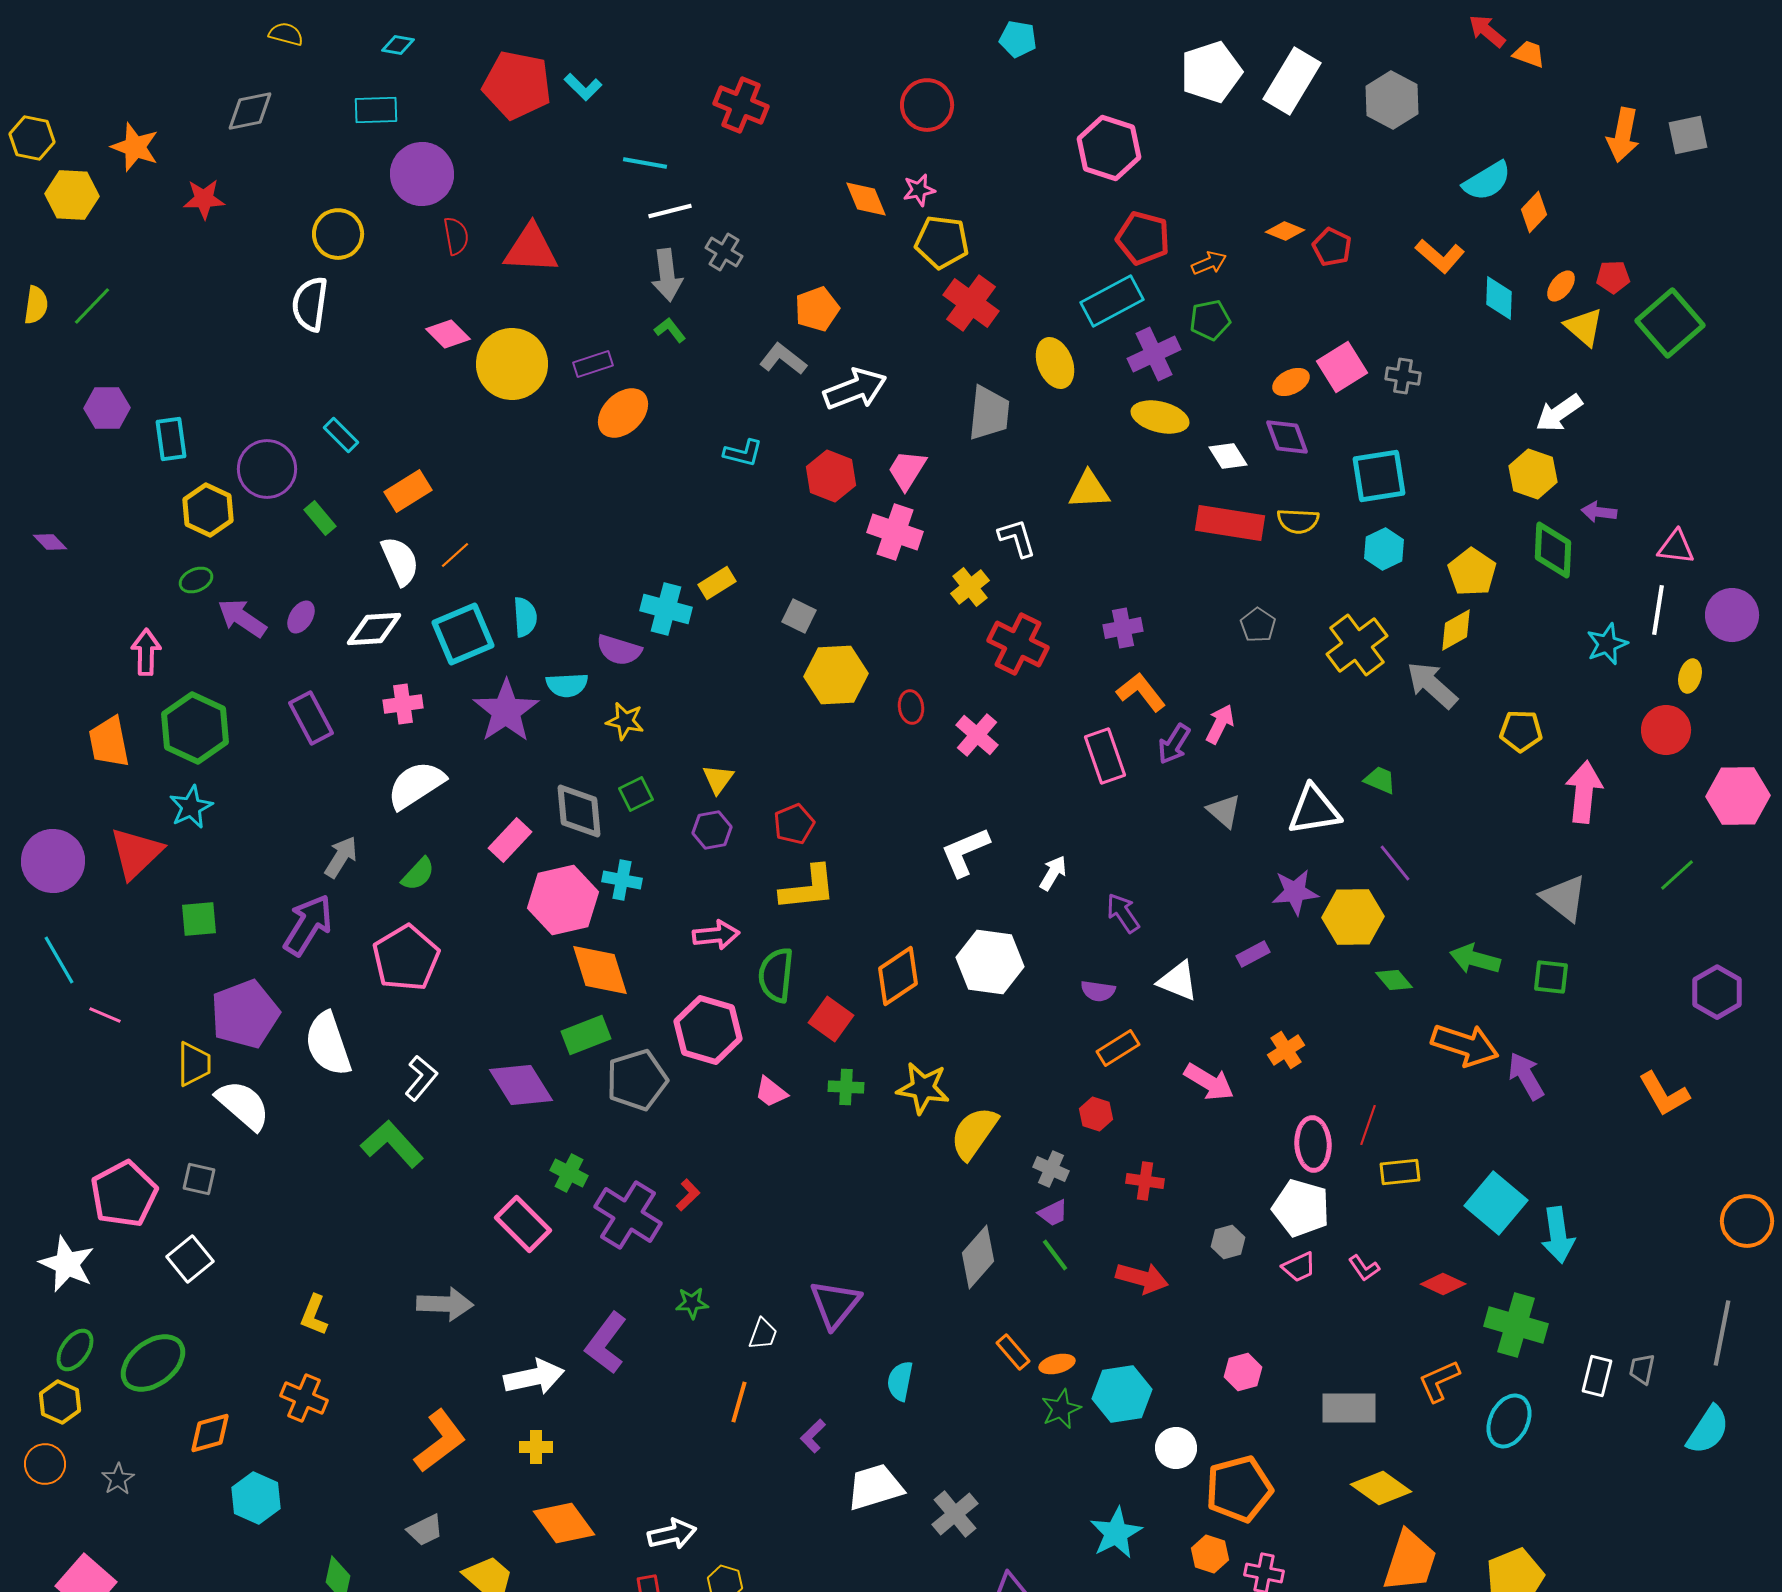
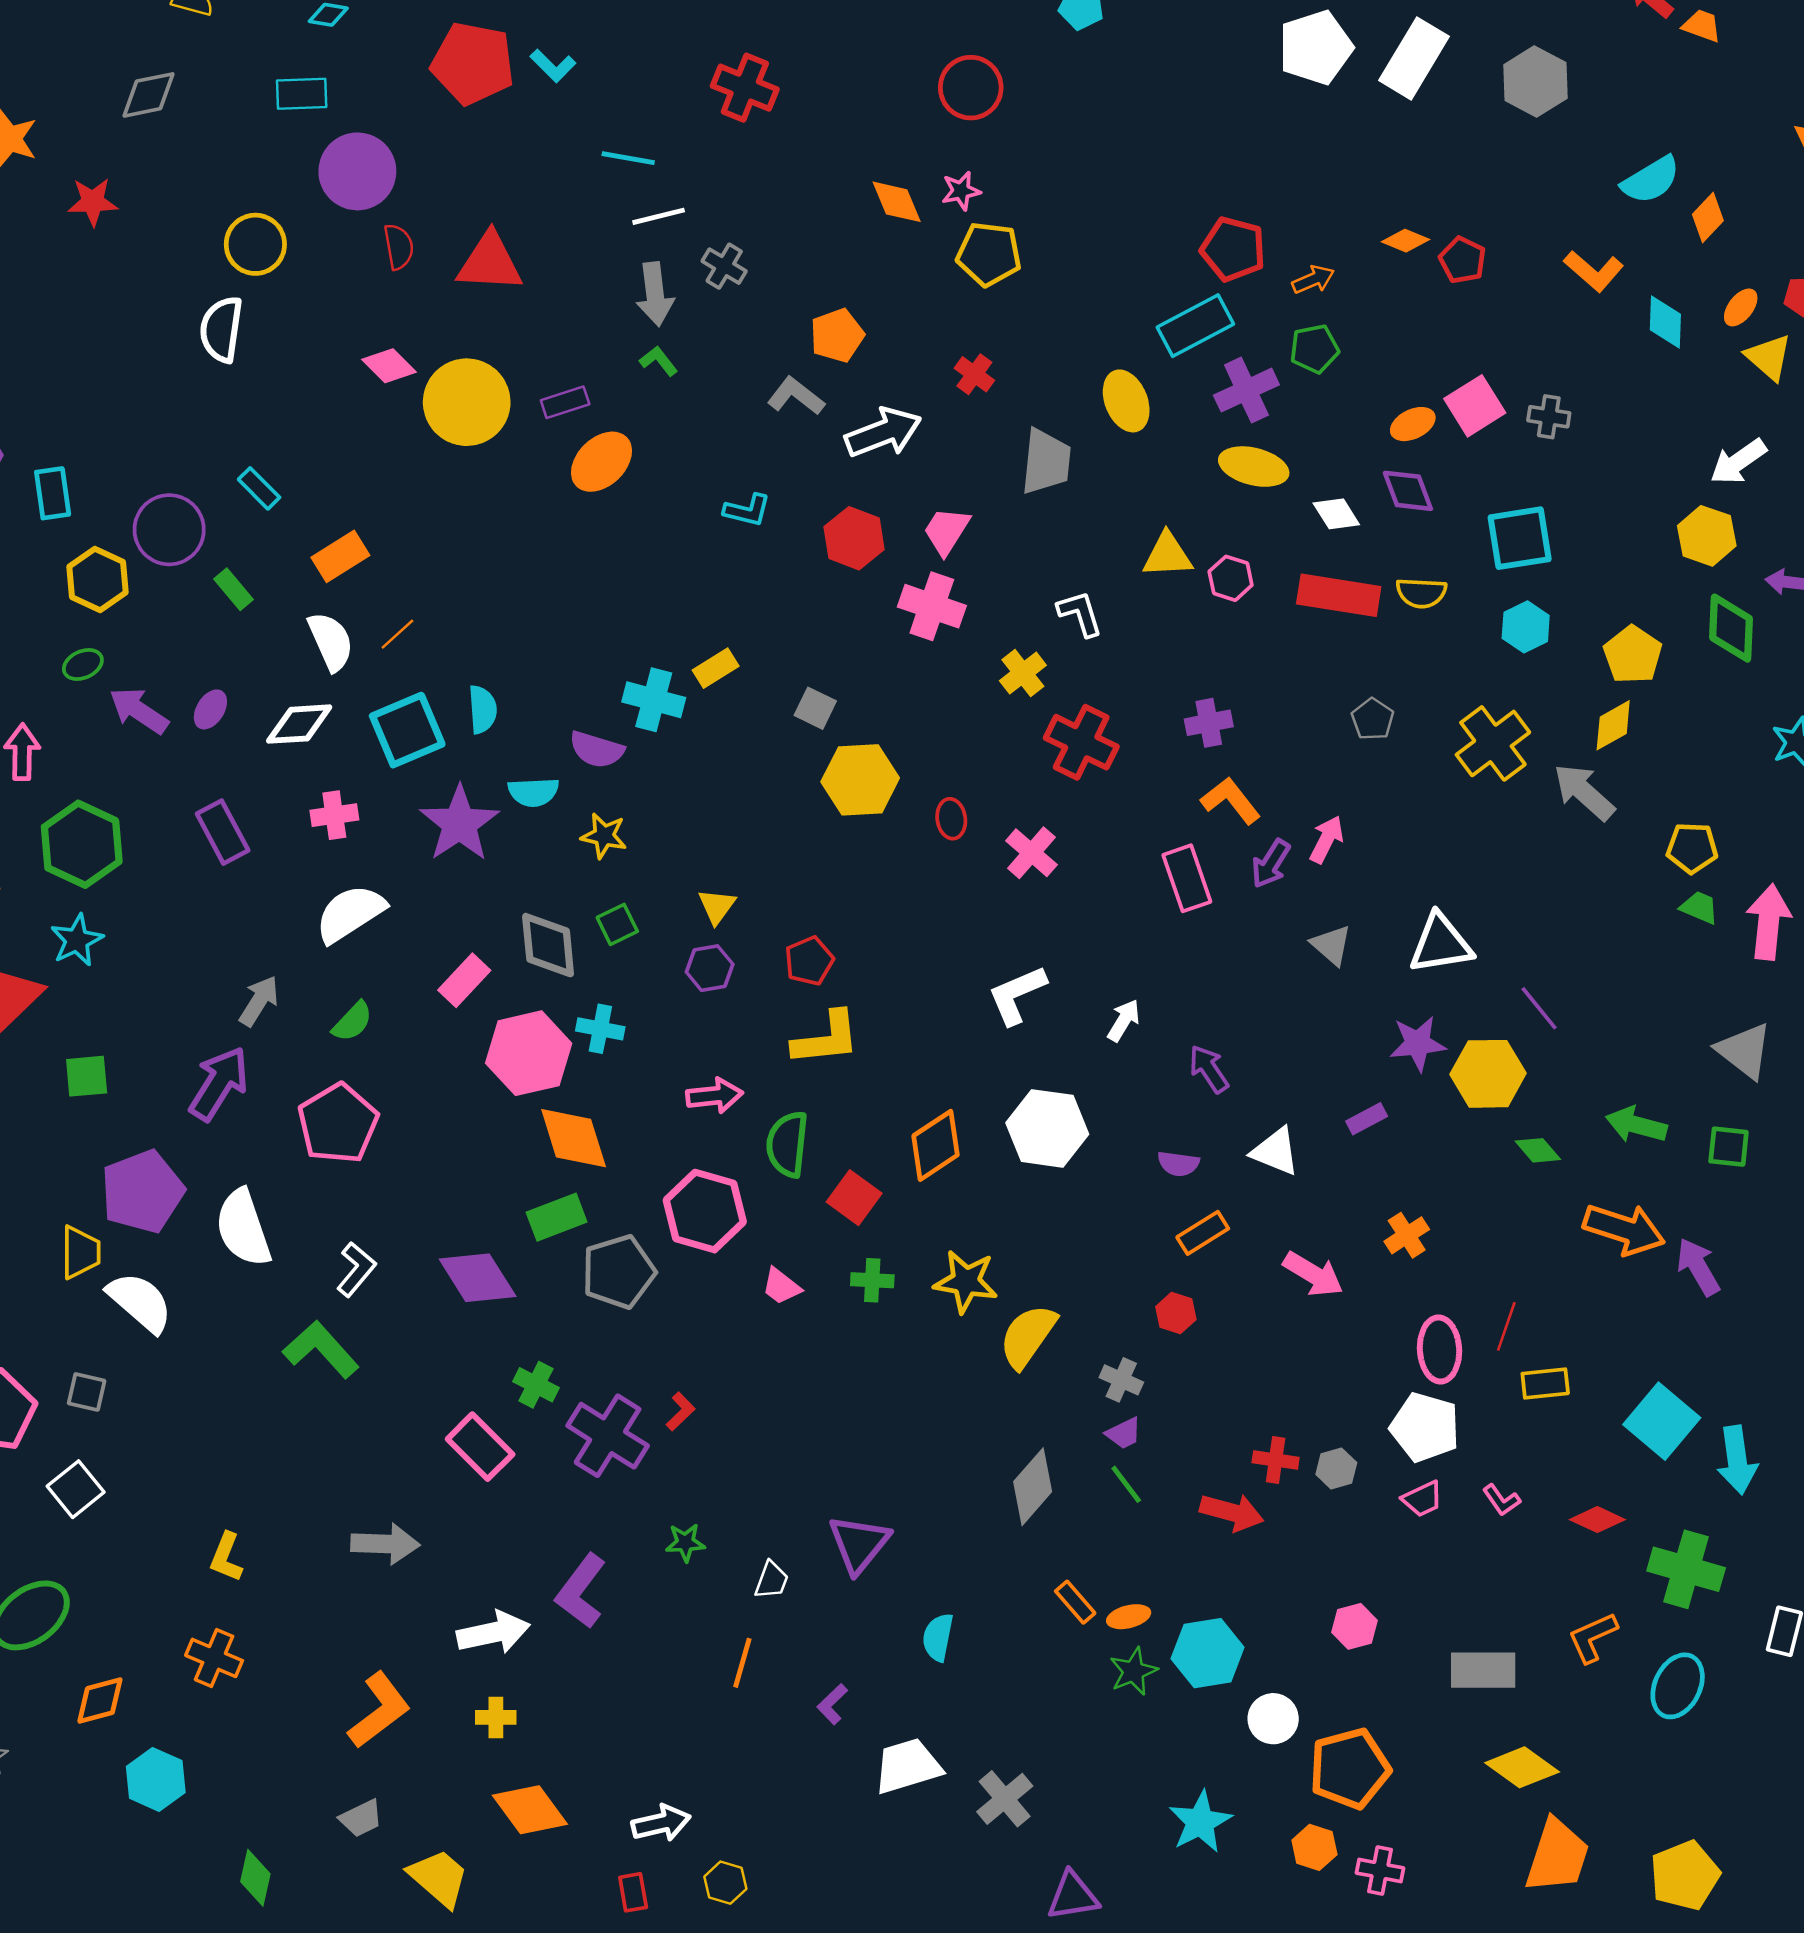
pink hexagon: (1109, 148) -> (1231, 578), moved, size x0.6
red cross: (971, 303) -> (974, 374), moved, size x0.6
green trapezoid: (1380, 780) -> (1699, 907), moved
red cross: (1145, 1181) -> (1276, 1460), moved

